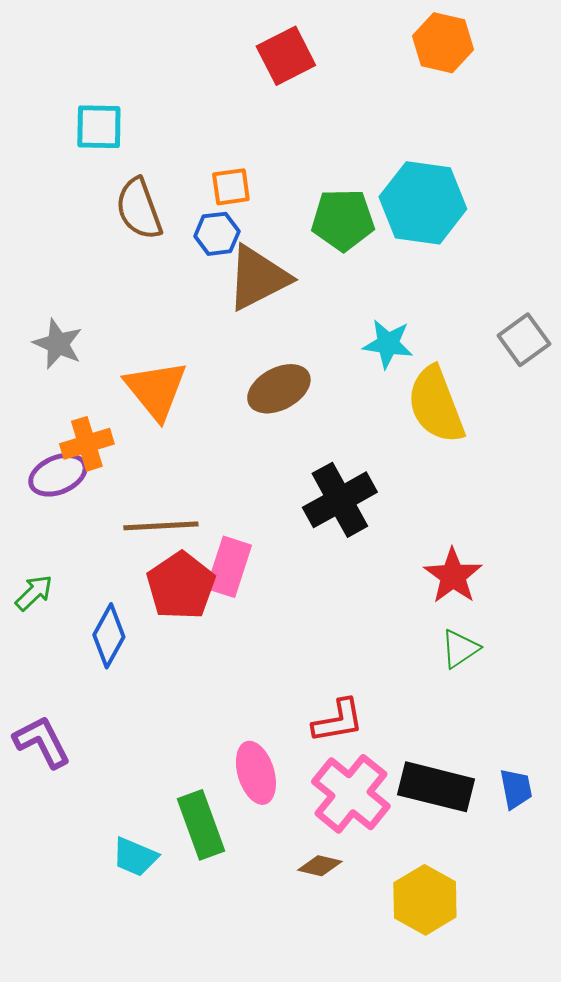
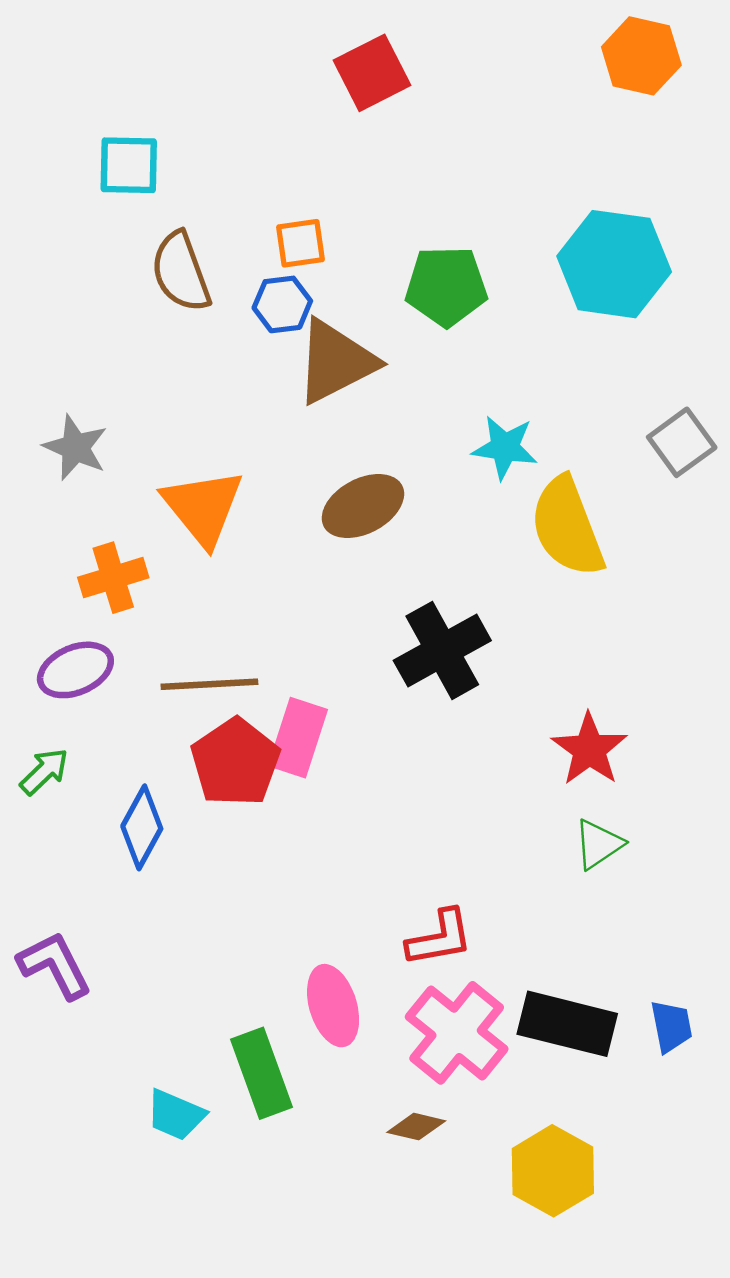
orange hexagon: (443, 43) -> (641, 56), moved
cyan hexagon: (423, 203) -> (614, 264), moved
purple ellipse: (58, 475) -> (75, 670), moved

